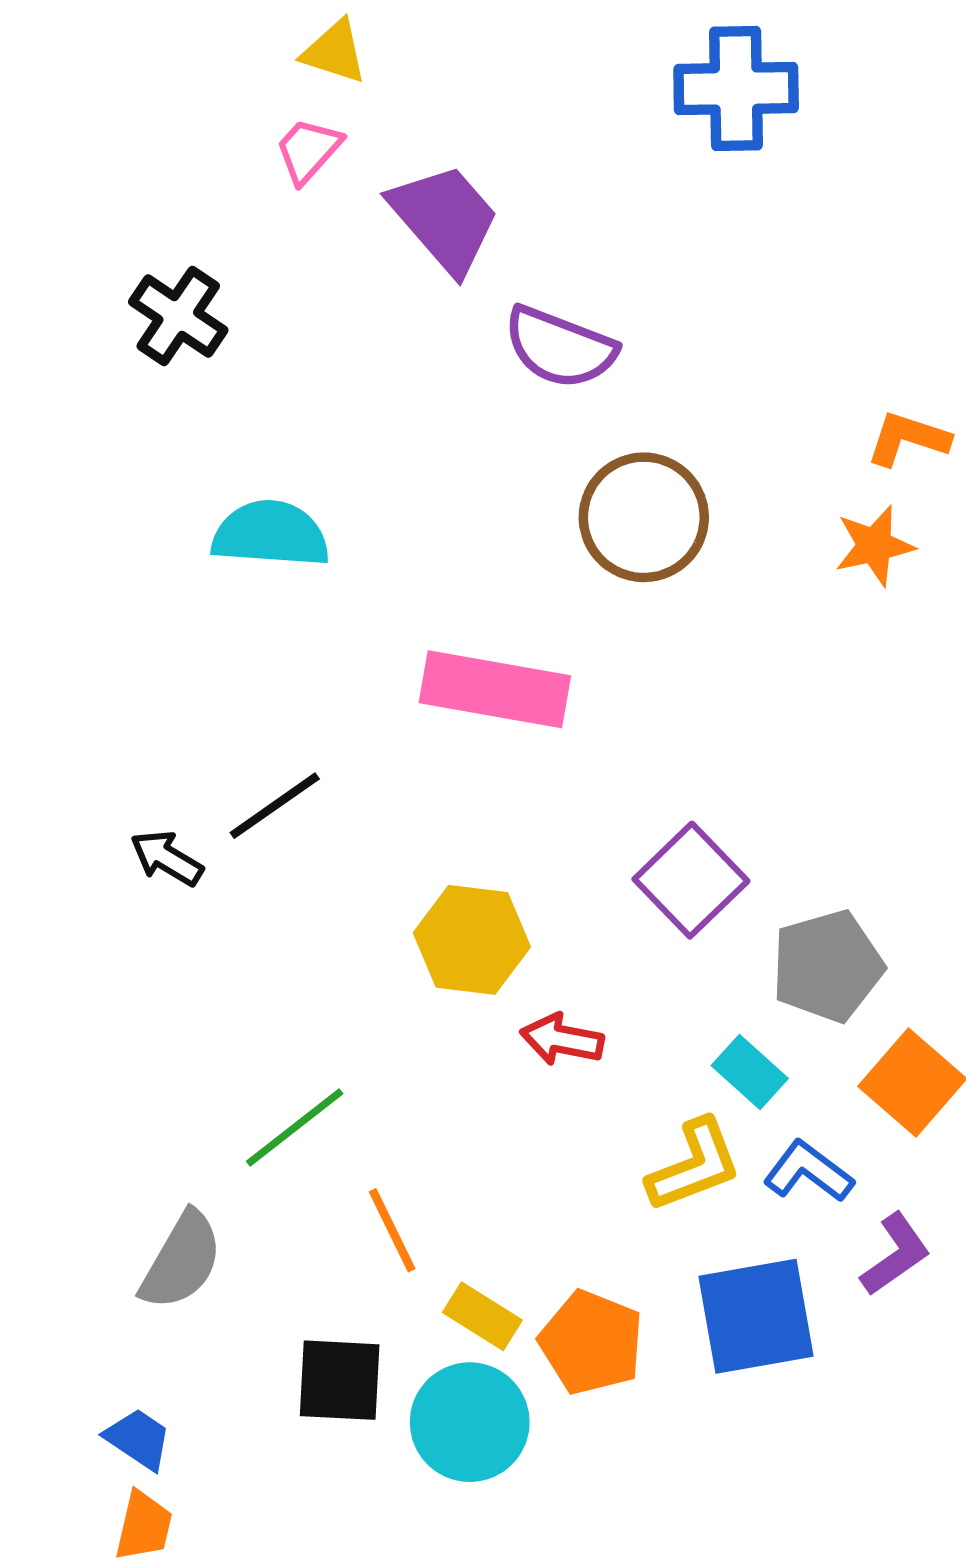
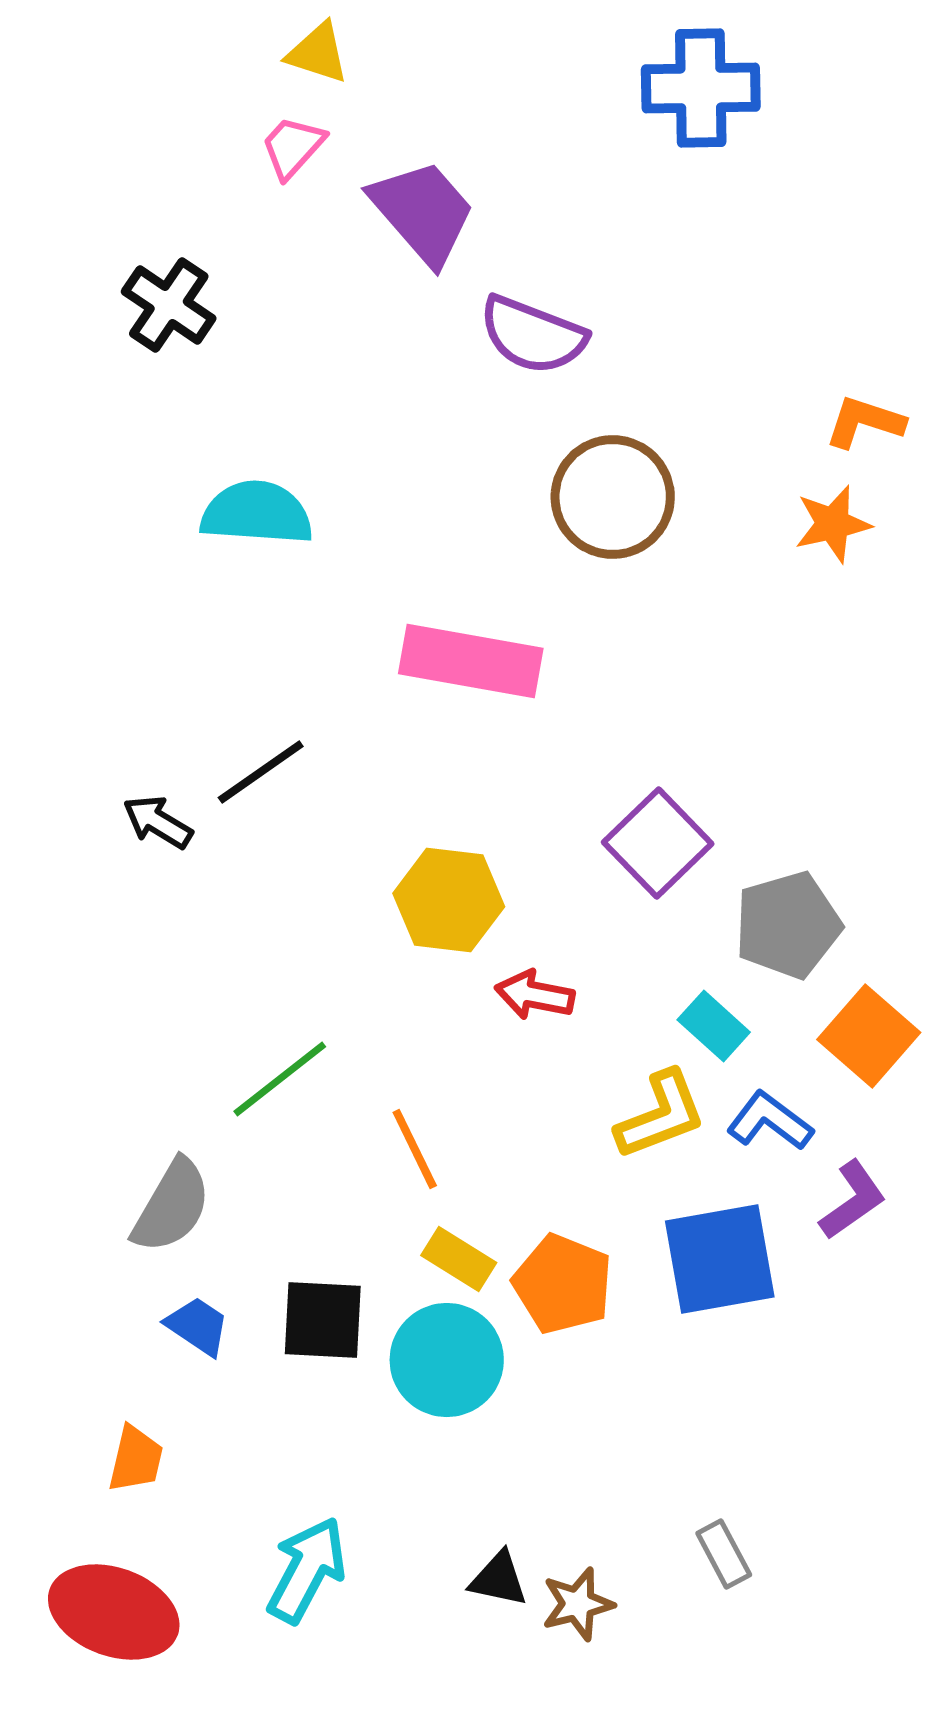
orange line: (392, 1230) -> (415, 1149), moved
blue trapezoid: (138, 1439) -> (198, 1326), moved

